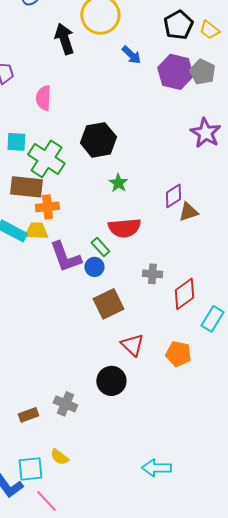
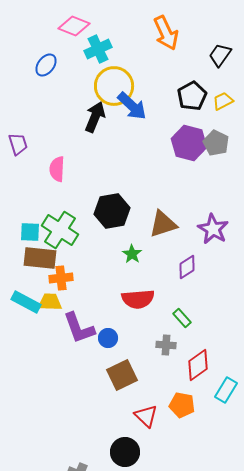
yellow trapezoid: (209, 30) -> (223, 101), turned 115
black arrow: (64, 39) -> (95, 117), moved, turned 40
blue arrow: (131, 55) -> (132, 106), moved, size x1.5
purple star: (205, 133) -> (213, 229), moved
cyan square: (16, 142) -> (30, 232), moved
brown triangle: (188, 212) -> (163, 224), moved, size x1.4
green rectangle: (100, 247) -> (182, 318), moved
orange pentagon: (178, 354) -> (182, 405), moved

